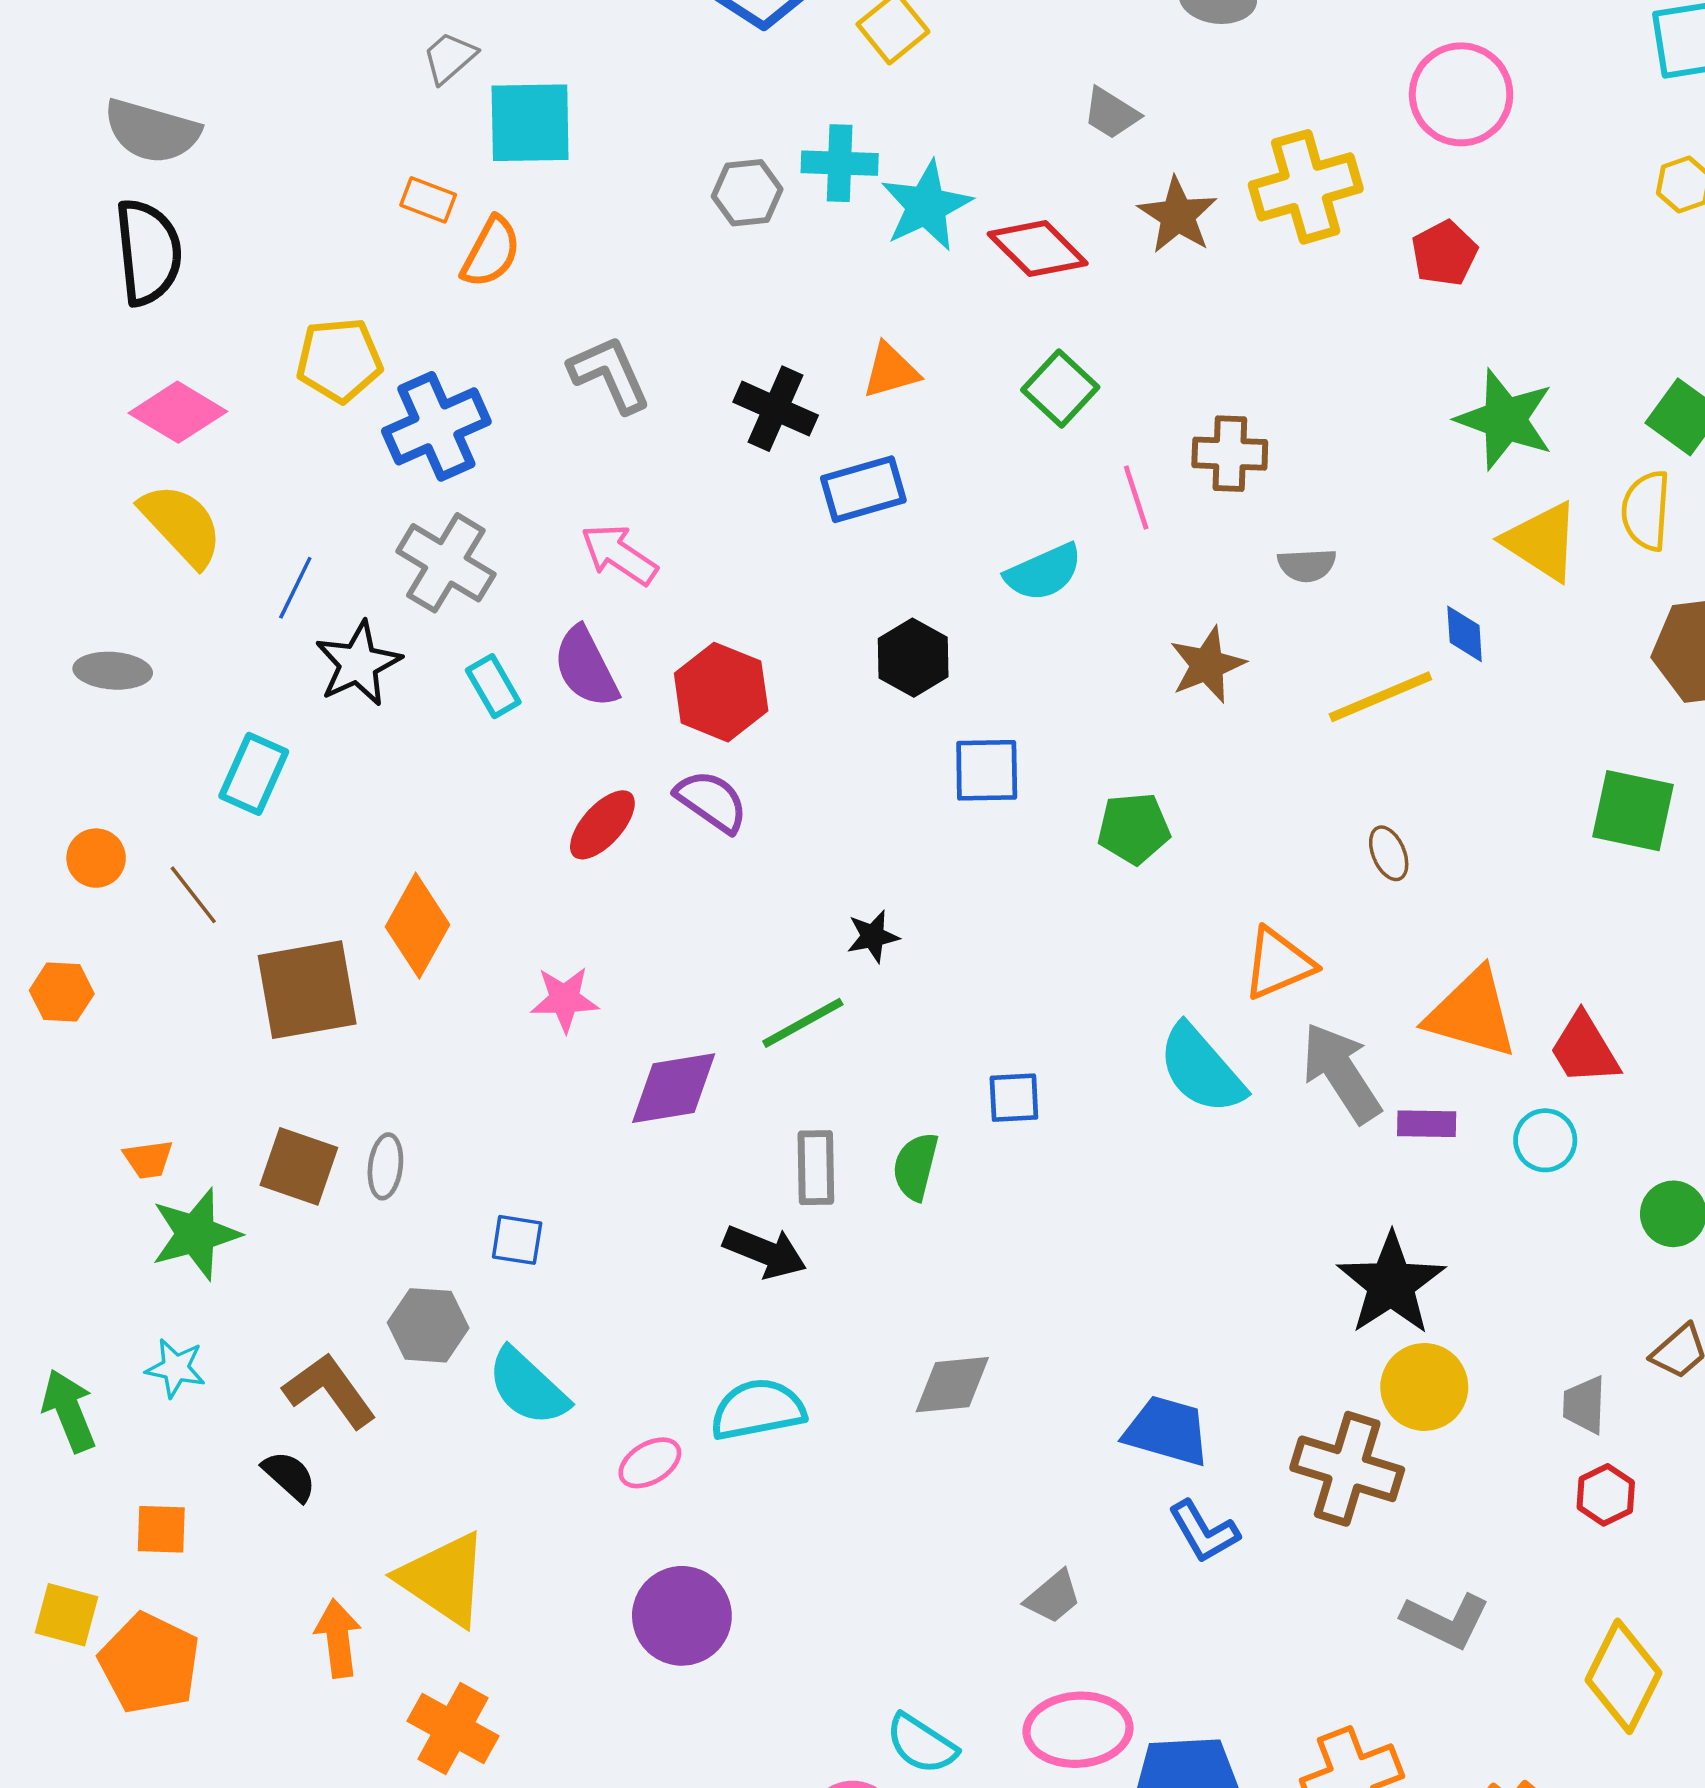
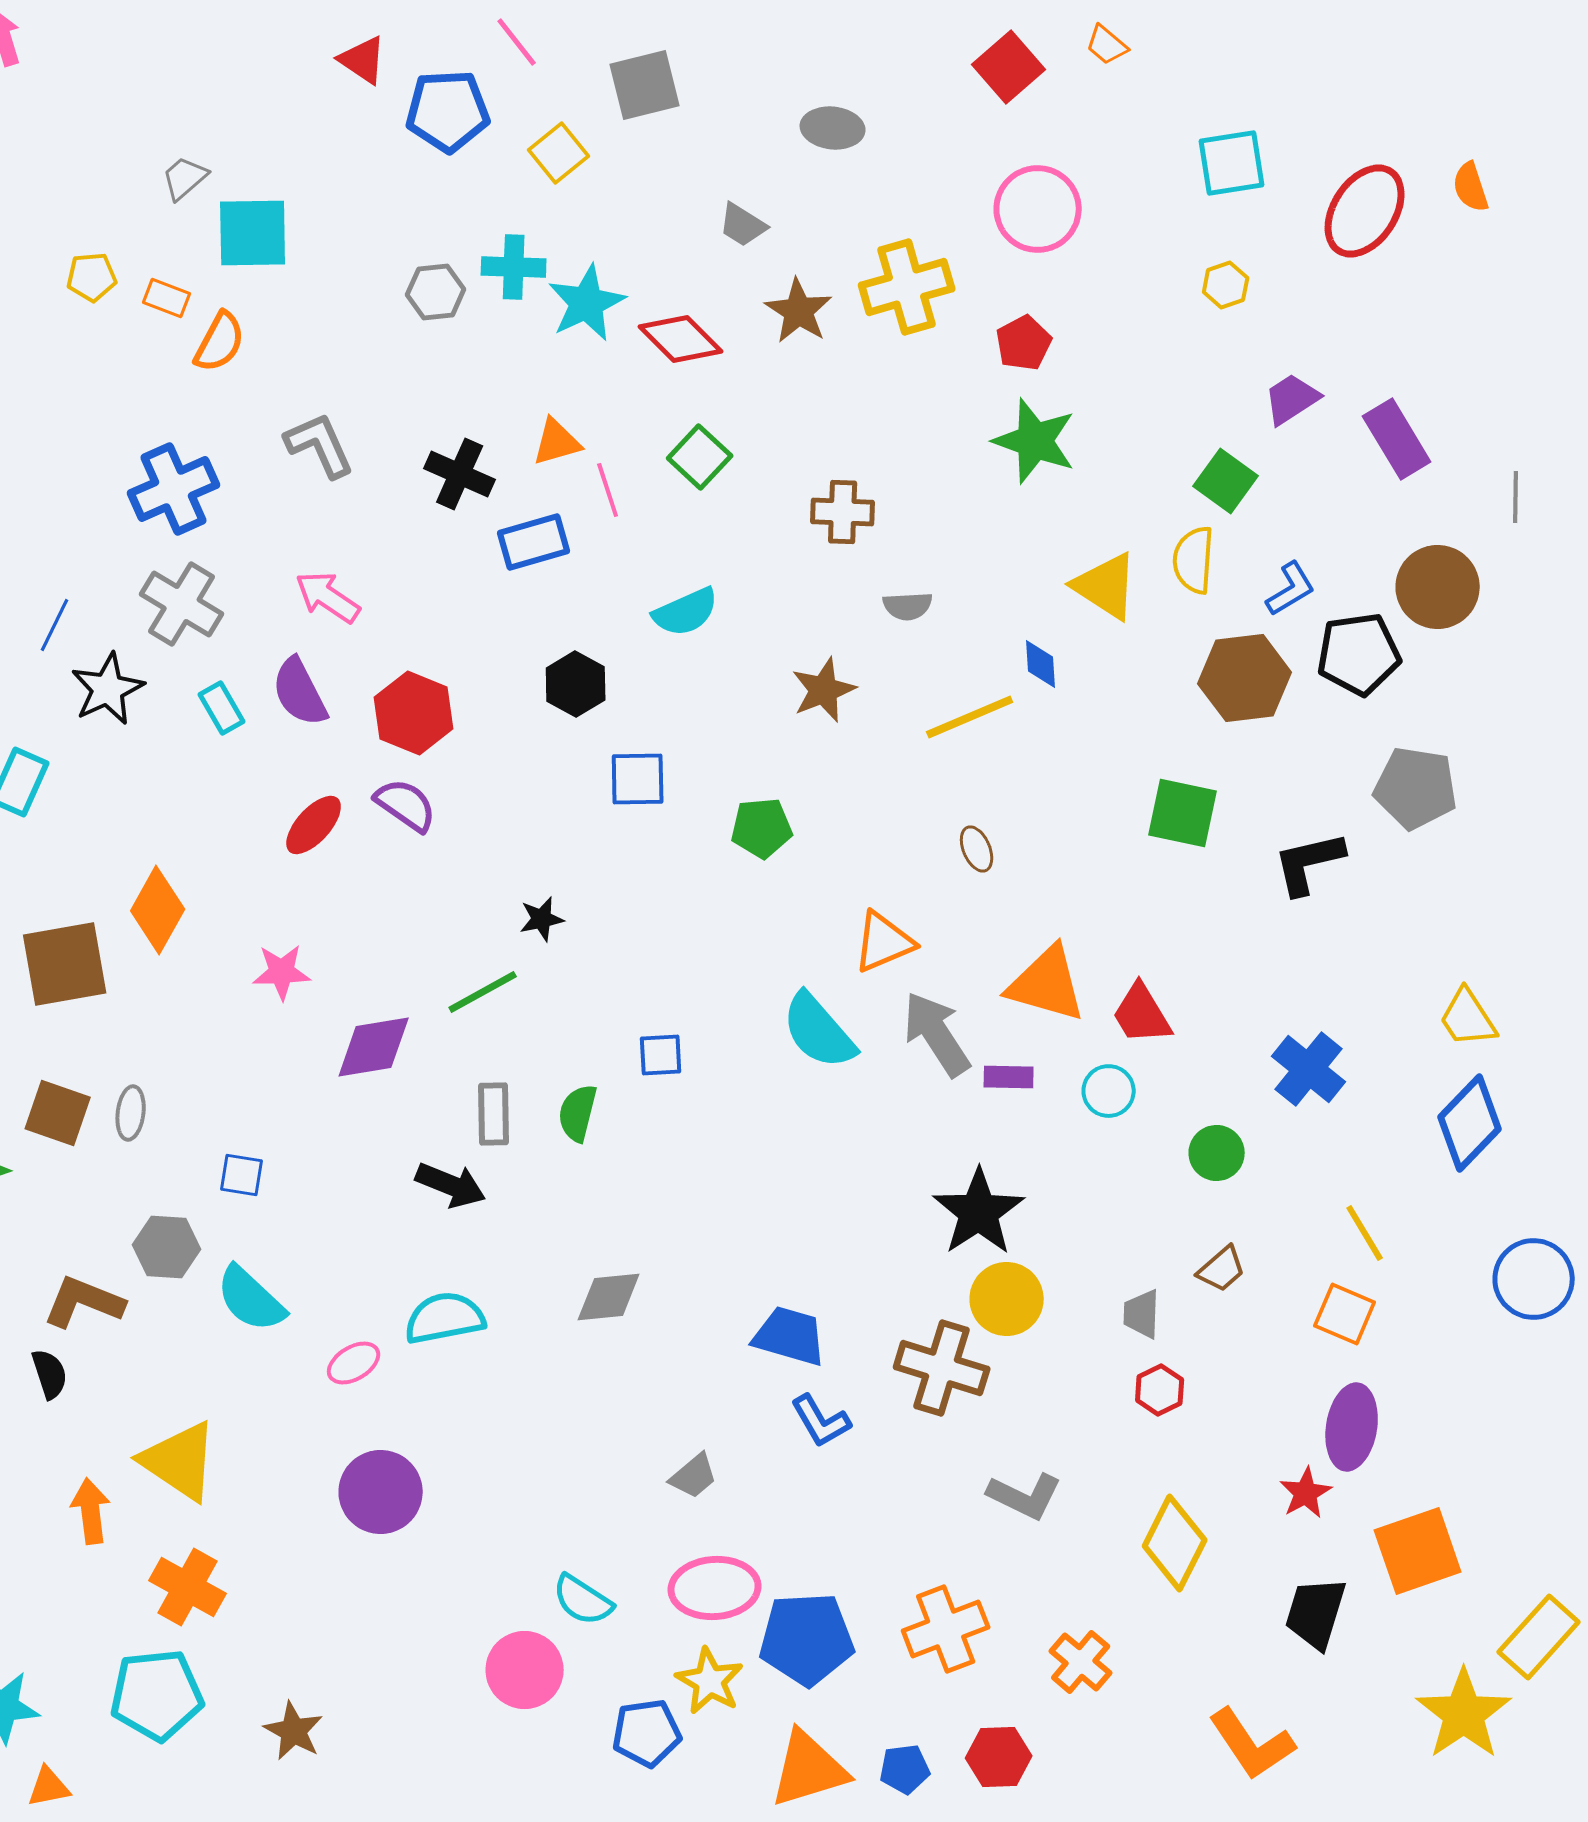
yellow pentagon: (339, 360) -> (92, 277), moved, size x0.7
green star: (1505, 419) -> (1035, 441), moved
pink line: (1136, 498) -> (608, 490), moved
brown L-shape: (330, 1391) -> (84, 1302), turned -32
black semicircle: (289, 1476) -> (50, 1374), turned 30

